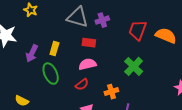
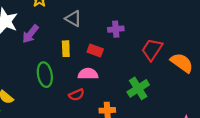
gray triangle: (77, 17) -> (73, 19), moved, size x0.7
yellow rectangle: (54, 49) -> (66, 49), moved, turned -32
purple arrow: (32, 53) -> (30, 34), moved

